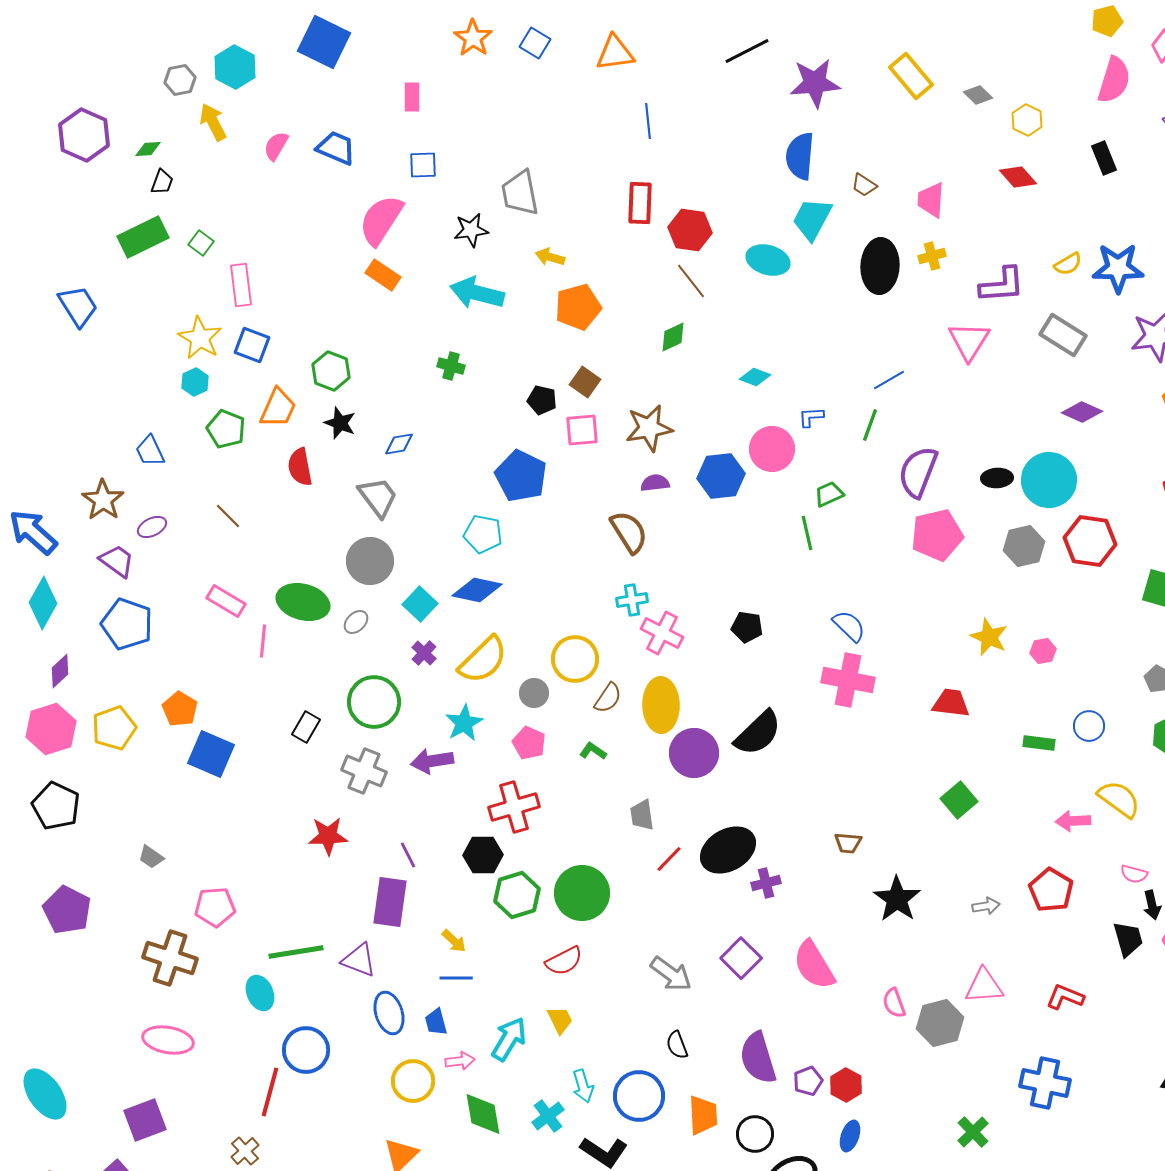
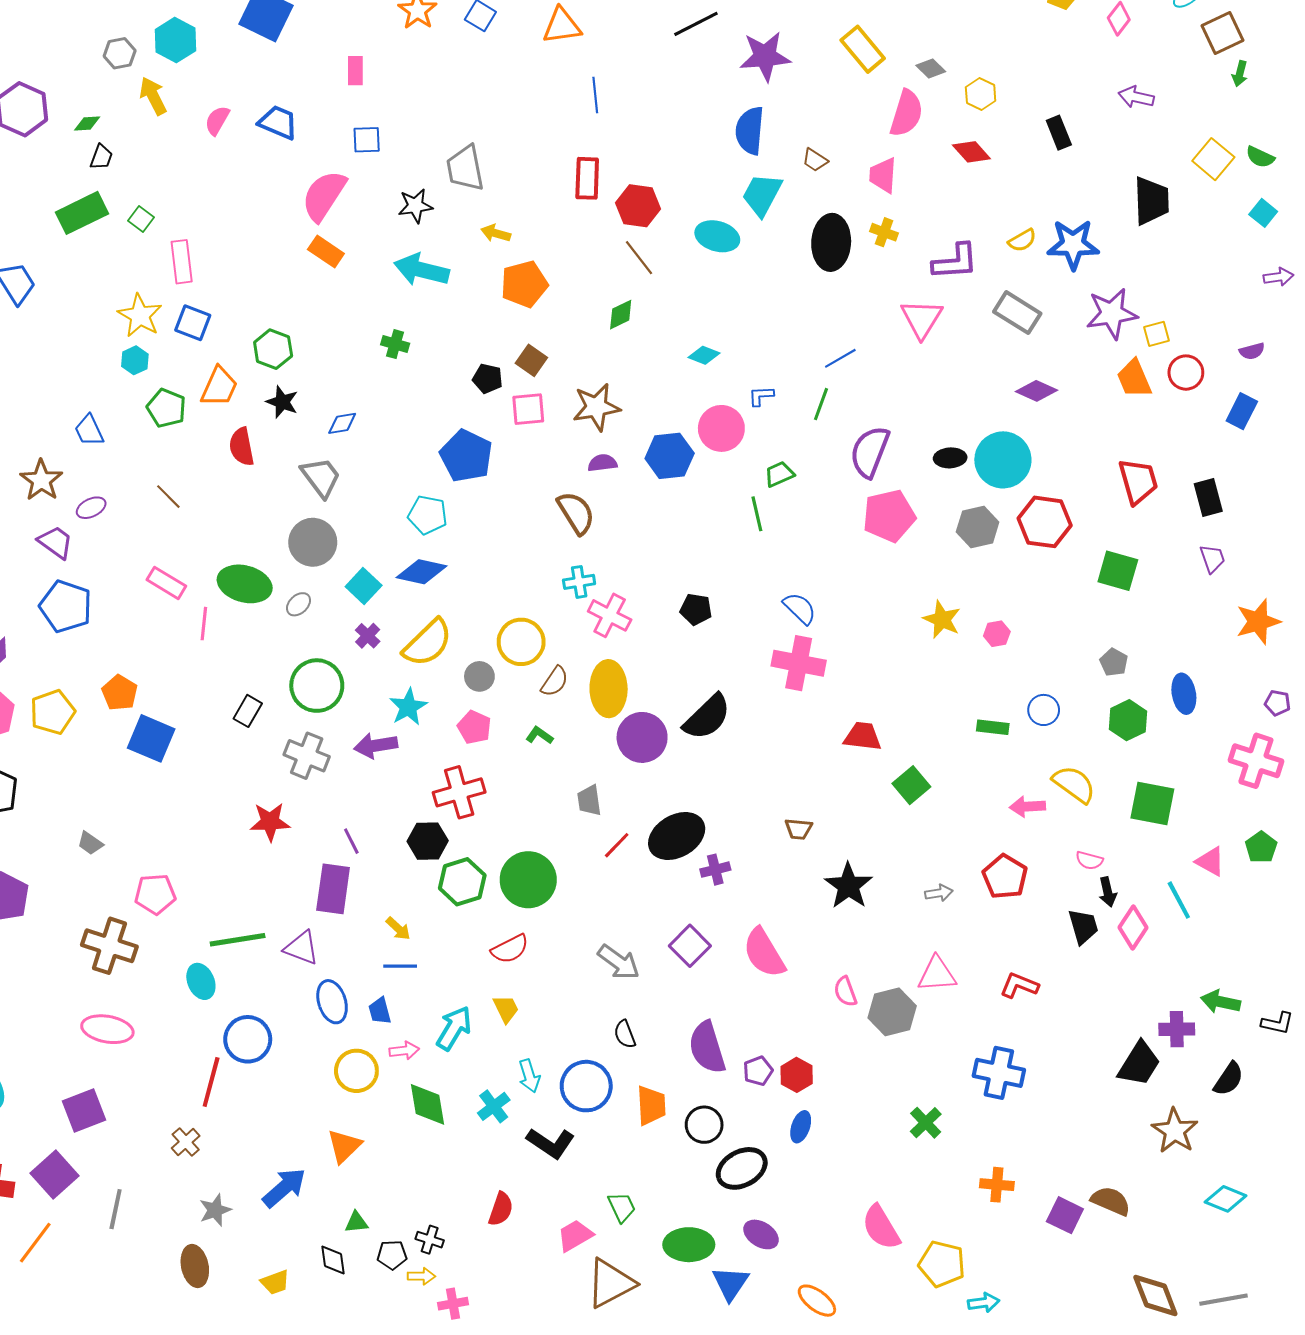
pink semicircle: (1114, 80) -> (906, 113), moved
yellow cross: (932, 256) -> (884, 232), turned 36
red trapezoid: (951, 703) -> (863, 736), moved

